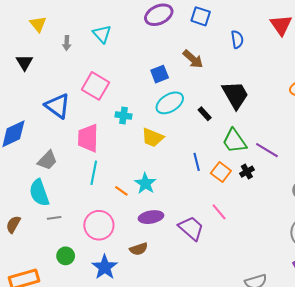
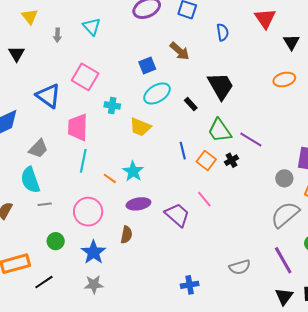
brown semicircle: (139, 249) -> (126, 235), turned -60

